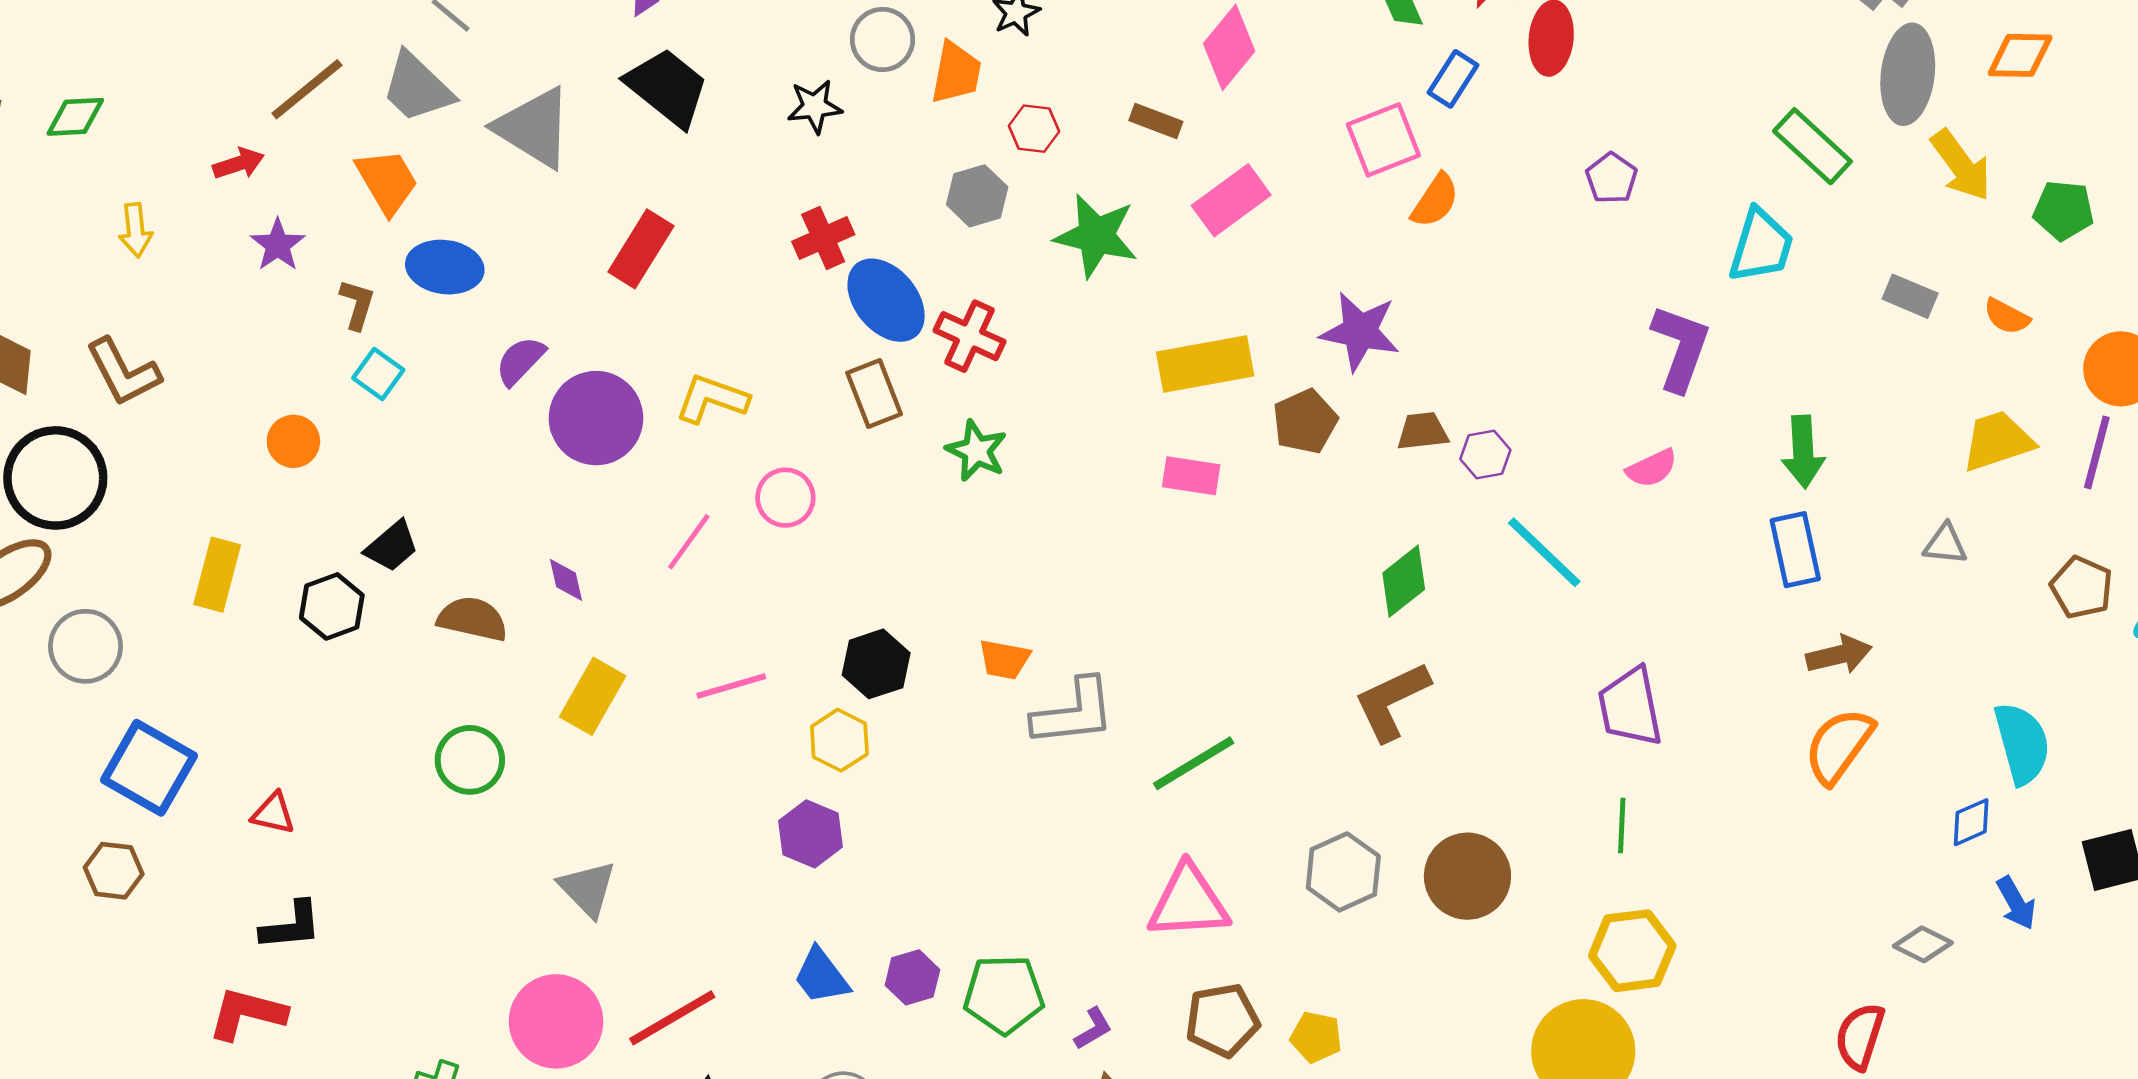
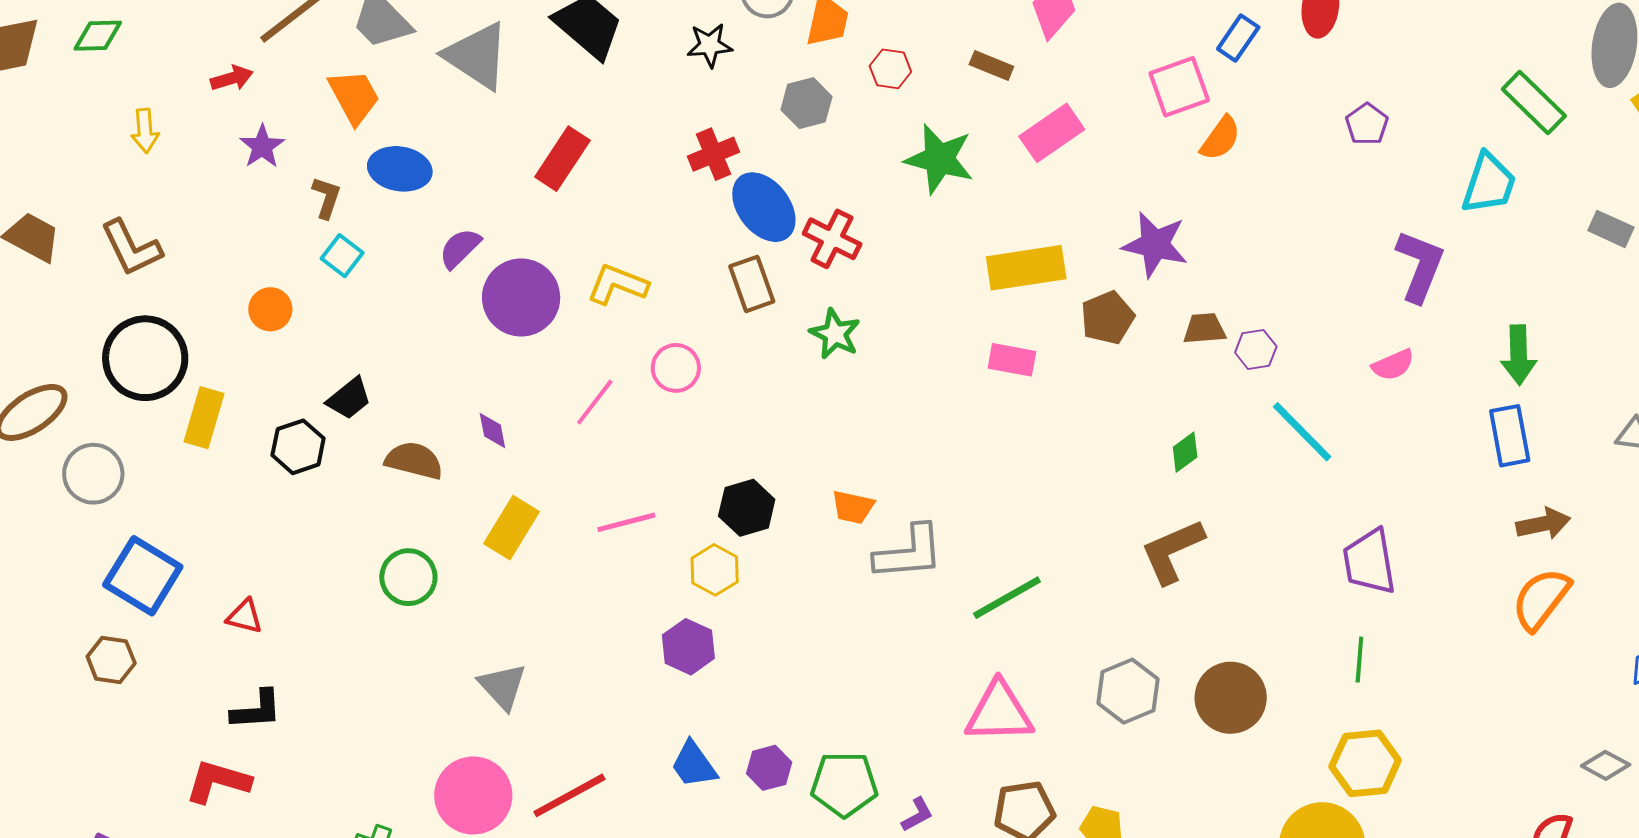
gray hexagon: (977, 196) -> (806, 103), moved
black circle: (55, 478) -> (145, 358), moved
green diamond: (1404, 581) -> (1185, 452), size x0.7

